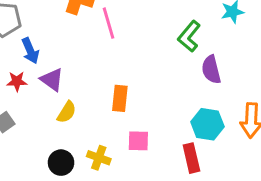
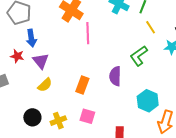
purple semicircle: (211, 70) -> (115, 76), moved
cyan hexagon: (207, 124) -> (148, 101), moved
yellow cross: (99, 158) -> (58, 121), turned 35

